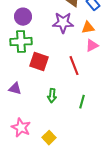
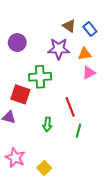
green cross: (21, 42) -> (40, 77), moved
red square: (39, 62) -> (20, 94), moved
red line: (74, 66) -> (70, 107), moved

